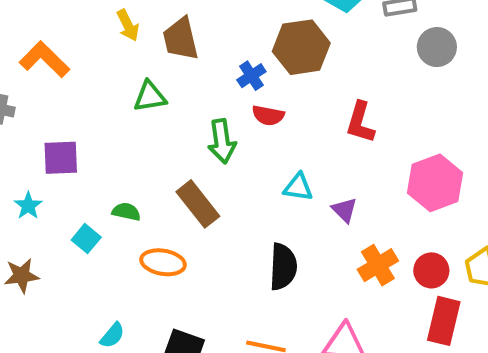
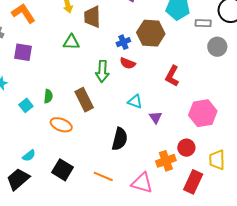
purple square: (61, 158) -> (23, 52), moved
green semicircle: (126, 212) -> (48, 96), turned 72
orange cross: (378, 265) -> (166, 161), moved
red circle: (431, 270) -> (186, 148), moved

